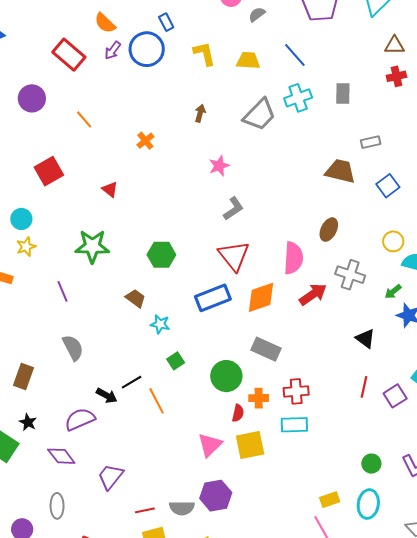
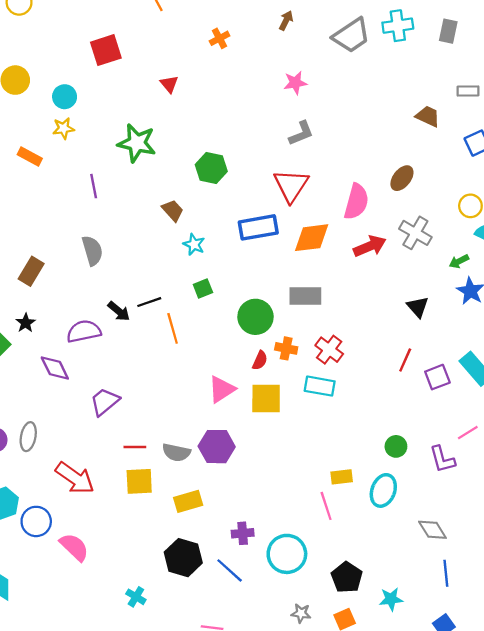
brown trapezoid: (340, 171) -> (428, 116), size x0.7
gray rectangle: (266, 349) -> (305, 296), turned -36
red cross: (296, 391) -> (329, 350), turned 30
gray ellipse: (57, 506) -> (28, 437), moved

